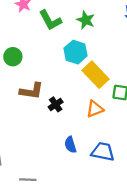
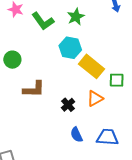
green star: (86, 20) -> (76, 17), turned 30
black cross: (56, 104) -> (68, 105), moved

